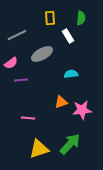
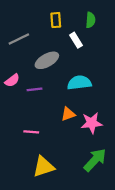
pink semicircle: (11, 63) -> (12, 80), moved
cyan semicircle: (71, 74) -> (79, 83), size x1.5
purple line: (21, 80) -> (35, 89), moved
green arrow: (70, 144) -> (95, 160), moved

